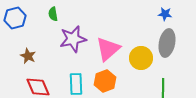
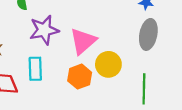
yellow circle: (141, 58) -> (108, 64), moved
cyan rectangle: (76, 84) -> (35, 69), moved

